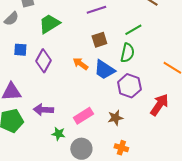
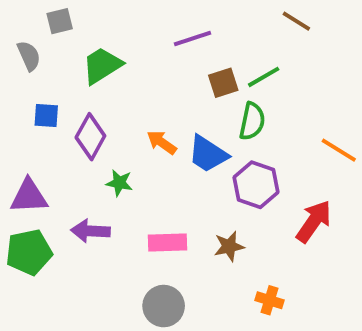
gray semicircle: (11, 19) -> (29, 56), turned -70
brown square: (99, 40) -> (223, 83), moved
pink rectangle: (83, 116) -> (167, 243), turned 30
green star: (58, 134) -> (119, 183), moved
orange cross: (121, 148) -> (269, 300), moved

